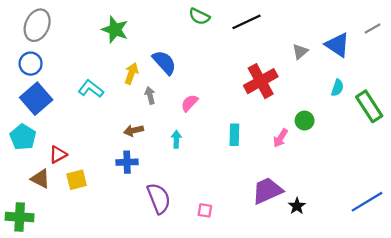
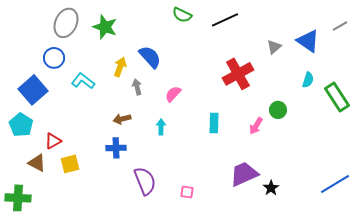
gray ellipse: (37, 25) -> (66, 23), moved
blue circle: (31, 64) -> (54, 58), moved

